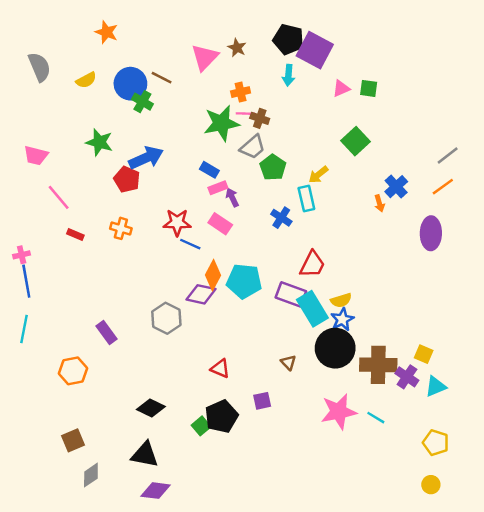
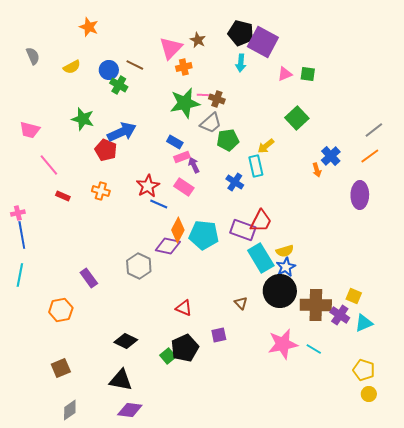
gray semicircle: (39, 67) -> (33, 56), size x0.7
blue circle: (130, 84) -> (109, 70), size x0.7
orange cross: (241, 92) -> (184, 67), moved
green pentagon: (273, 167) -> (228, 140), turned 30
red star: (177, 222) -> (148, 186), turned -30
purple rectangle: (291, 294) -> (243, 230), moved
gray diamond: (91, 475) -> (70, 410), moved
yellow circle: (431, 485) -> (369, 394), moved

